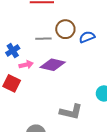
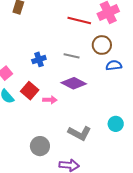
brown circle: (65, 29) -> (102, 45), moved
pink arrow: (26, 65) -> (50, 100), moved

